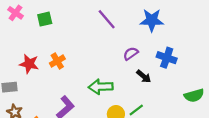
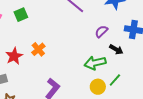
red star: (29, 64) -> (14, 56), turned -30
green arrow: (101, 87) -> (95, 63), moved

